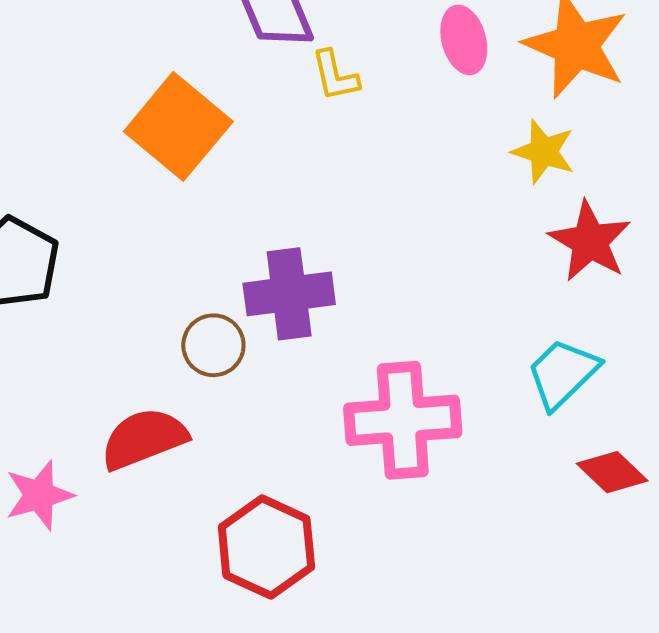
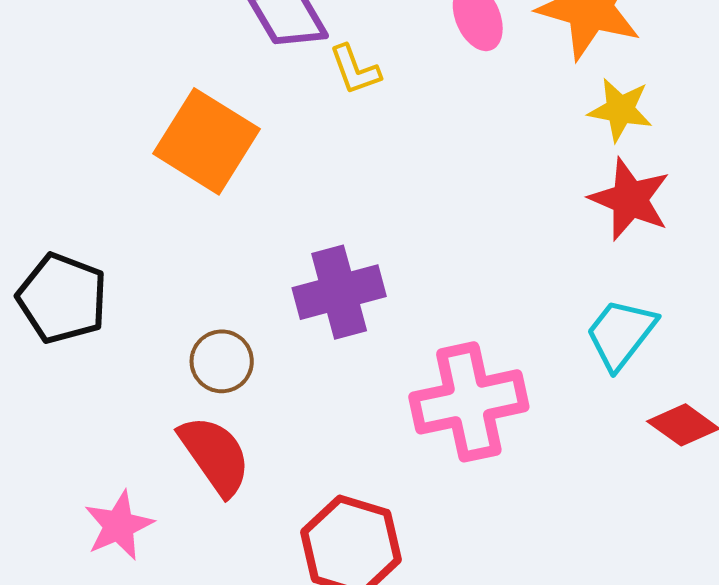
yellow star: (543, 152) -> (620, 110), moved
brown circle: (213, 345) -> (222, 361), moved
red semicircle: (144, 439) -> (215, 455), turned 84

